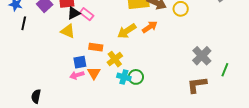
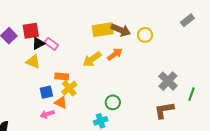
yellow cross: (115, 59) -> (69, 88), moved
orange triangle: (94, 73) -> (61, 103), turned -32
pink arrow: (77, 75) -> (47, 114), moved
cyan cross: (124, 77) -> (101, 121), moved, turned -32
green circle: (136, 77) -> (113, 102), moved

